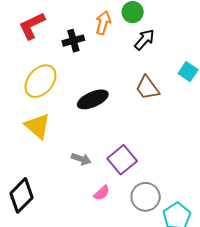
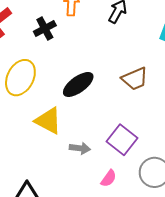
brown trapezoid: (147, 88) -> (135, 79), moved, turned -64
yellow triangle: (38, 126) -> (48, 121), moved

